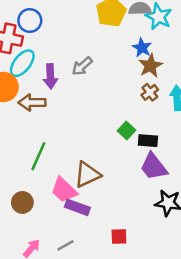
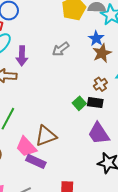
gray arrow: (82, 66) -> (61, 49), moved
brown cross: (150, 92) -> (100, 84), moved
black rectangle: (148, 141) -> (95, 103), moved

